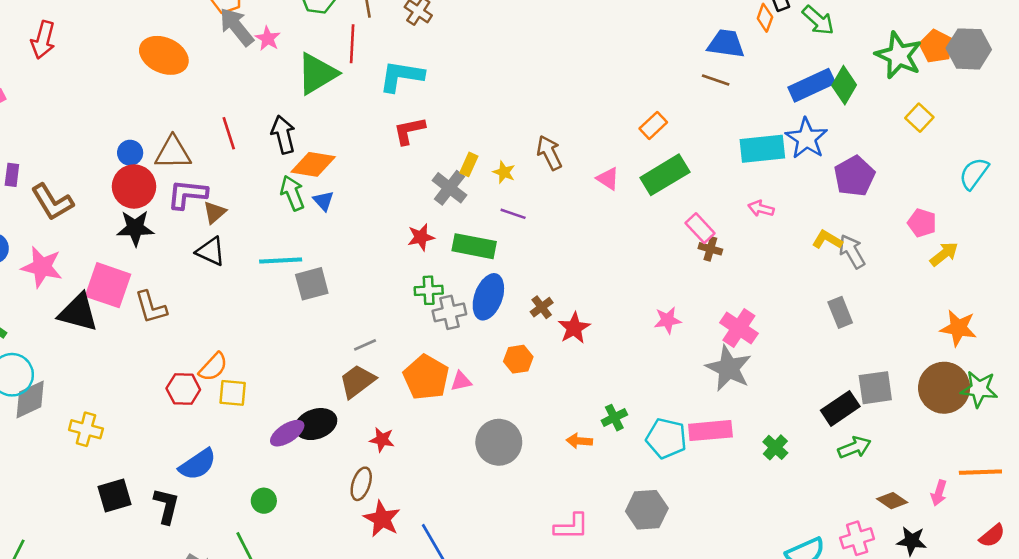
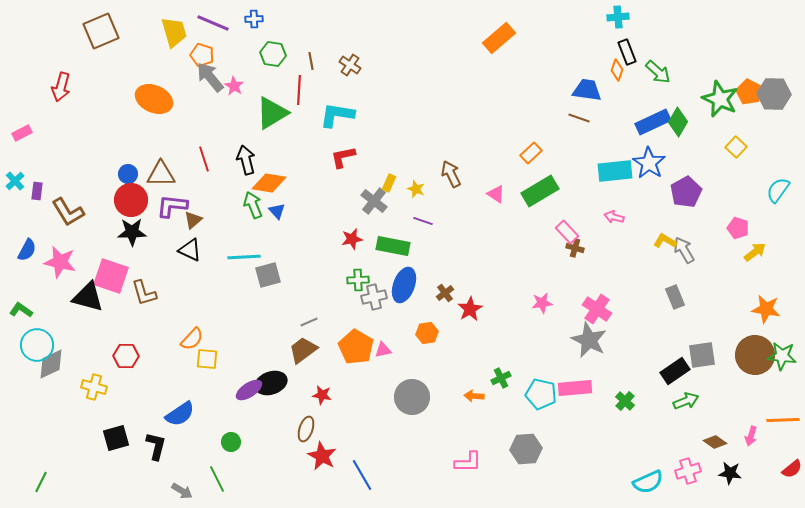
red hexagon: (183, 389) -> (126, 356), moved

